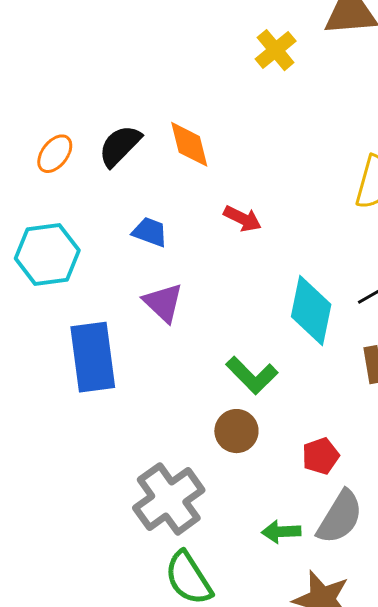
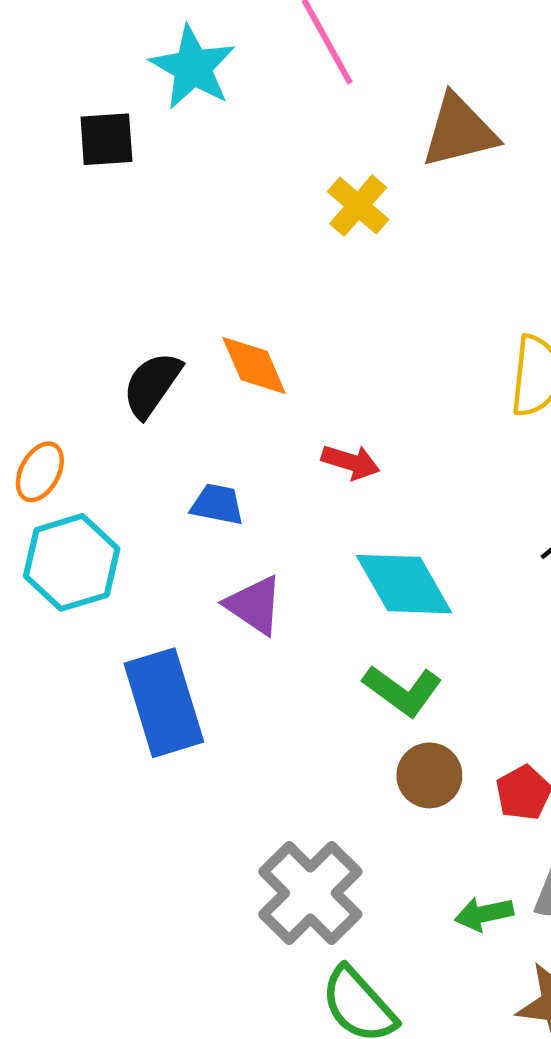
orange ellipse: (55, 154) -> (40, 472), moved
cyan diamond: (311, 311) -> (404, 584), moved, turned -32
brown circle: (236, 431) -> (429, 775), moved

